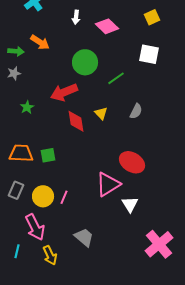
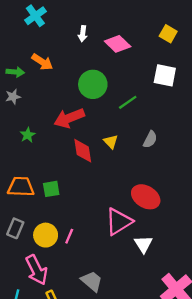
yellow square: (152, 17) -> (168, 34), turned -35

